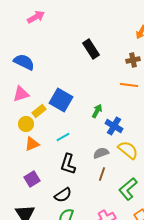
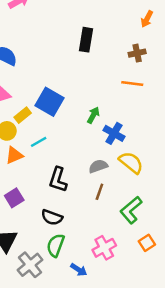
black rectangle: (91, 49) -> (86, 40), turned 42
cyan line: (63, 137) -> (39, 142), moved
black semicircle: (63, 195) -> (52, 217), turned 54

